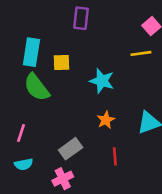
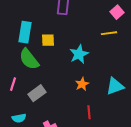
cyan star: (102, 81) -> (79, 54), turned 30
pink line: (21, 133) -> (13, 84), moved
gray rectangle: (71, 149) -> (37, 93), moved

